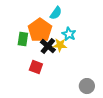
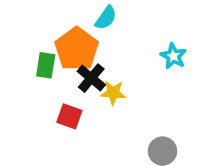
cyan star: (69, 34) -> (173, 56), moved
yellow star: (60, 45) -> (113, 93), moved

